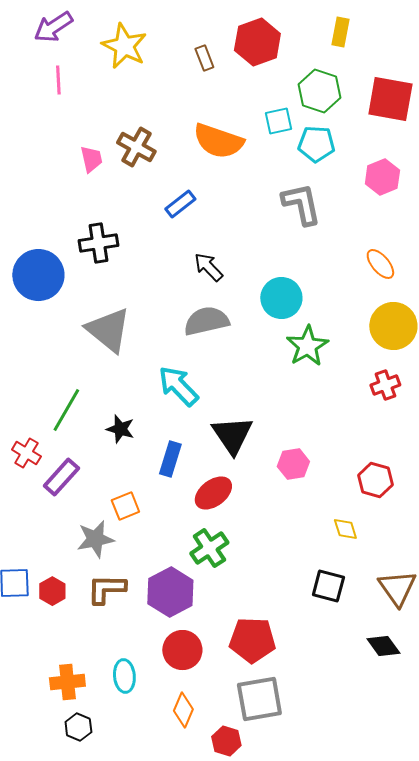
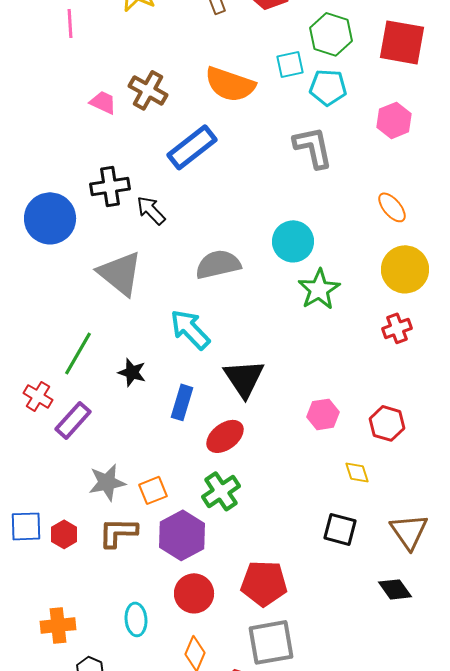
pink trapezoid: (91, 159) -> (103, 102), turned -52
blue rectangle: (180, 204) -> (192, 147), size x1.6
black arrow: (208, 267) -> (151, 210), moved
pink hexagon: (293, 464) -> (323, 414), moved
orange square: (125, 506) -> (153, 490), moved
orange cross: (67, 682) -> (58, 625), moved

